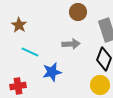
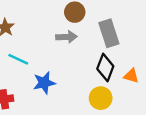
gray arrow: (71, 44) -> (66, 37), moved

